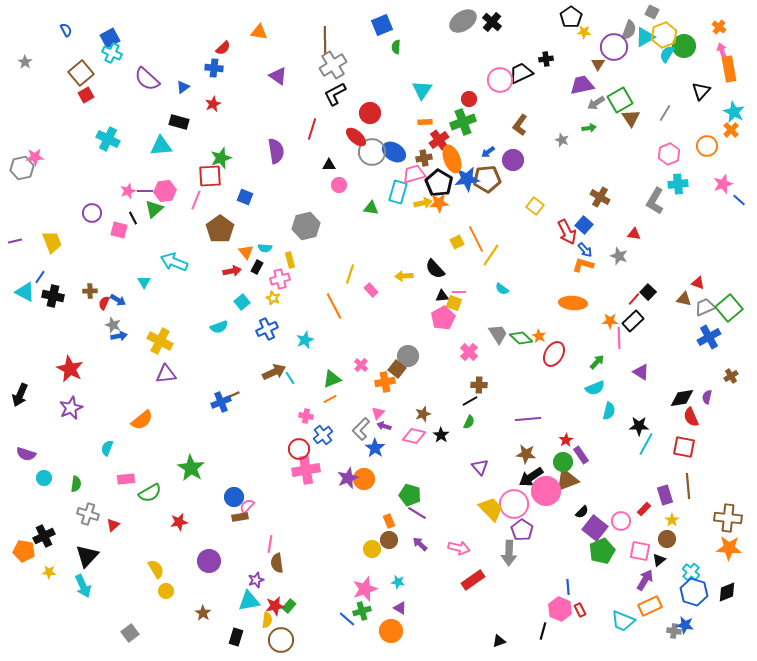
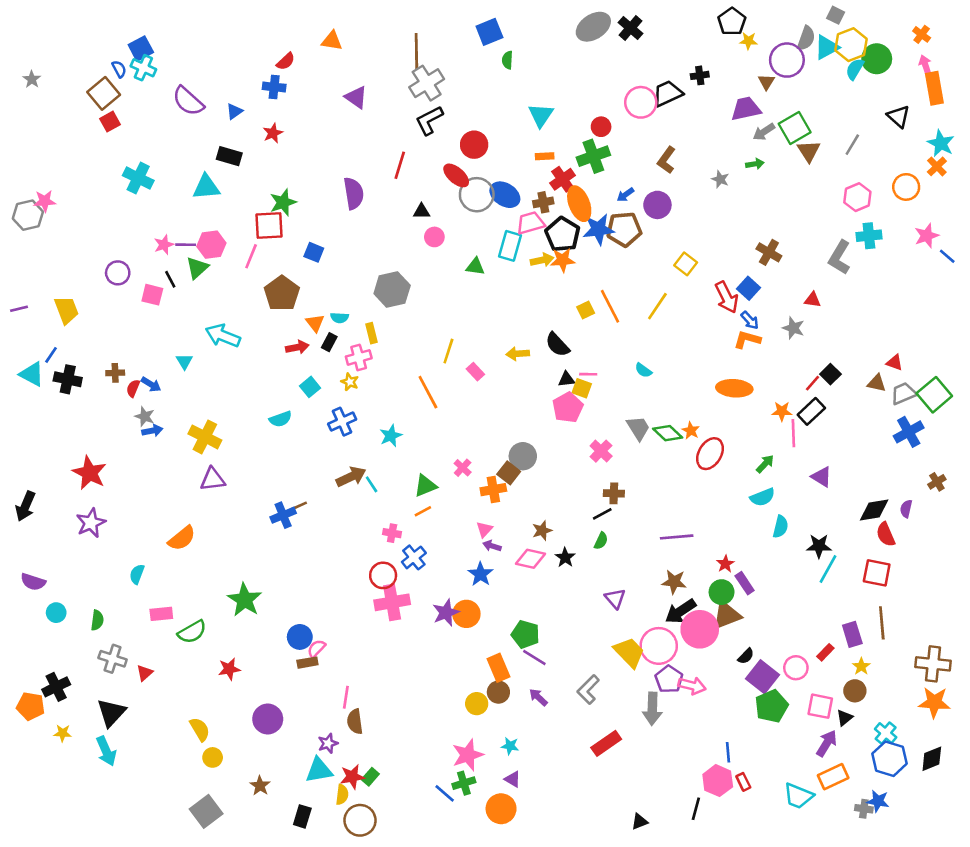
blue semicircle: (66, 30) -> (119, 69), moved
black triangle: (701, 91) -> (898, 116), turned -30
yellow line: (491, 255) -> (657, 306), moved
gray L-shape: (361, 429) -> (588, 690), moved
orange rectangle: (389, 521) -> (498, 668), size x1.5
pink arrow: (459, 548) -> (692, 686), moved
gray square: (130, 633) -> (206, 811), moved, size x1.4

